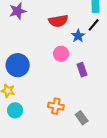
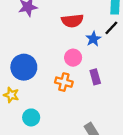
orange cross: (56, 106) -> (64, 82), moved
cyan circle: (15, 110) -> (31, 117), moved

